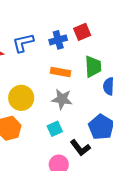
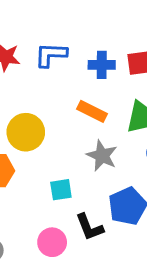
gray star: (62, 99) -> (102, 156), moved

